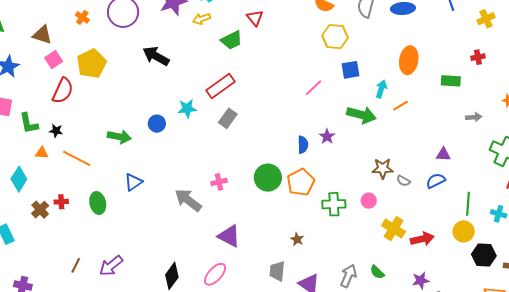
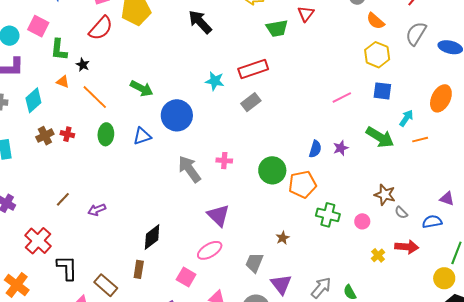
blue circle: (157, 124) -> (177, 115), moved, size x1.8
green ellipse: (98, 203) -> (106, 134), moved
yellow cross: (394, 229) -> (378, 255), size x0.6
red arrow: (422, 239) -> (407, 247), moved
purple arrow: (111, 266) -> (97, 210), size x0.7
pink ellipse: (215, 274) -> (210, 250), moved

